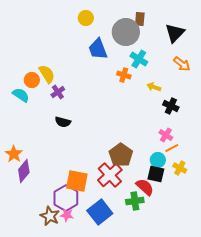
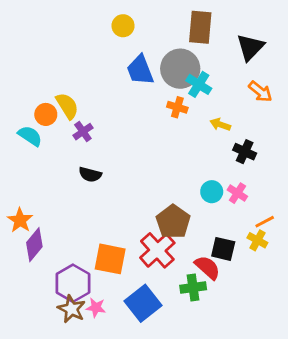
brown rectangle: (140, 19) -> (200, 27), size x1.6
gray circle: (126, 32) -> (180, 69), moved
orange line: (172, 148) -> (265, 222), moved
cyan circle: (158, 160) -> (212, 192), moved
purple hexagon: (66, 198) -> (73, 283), moved

